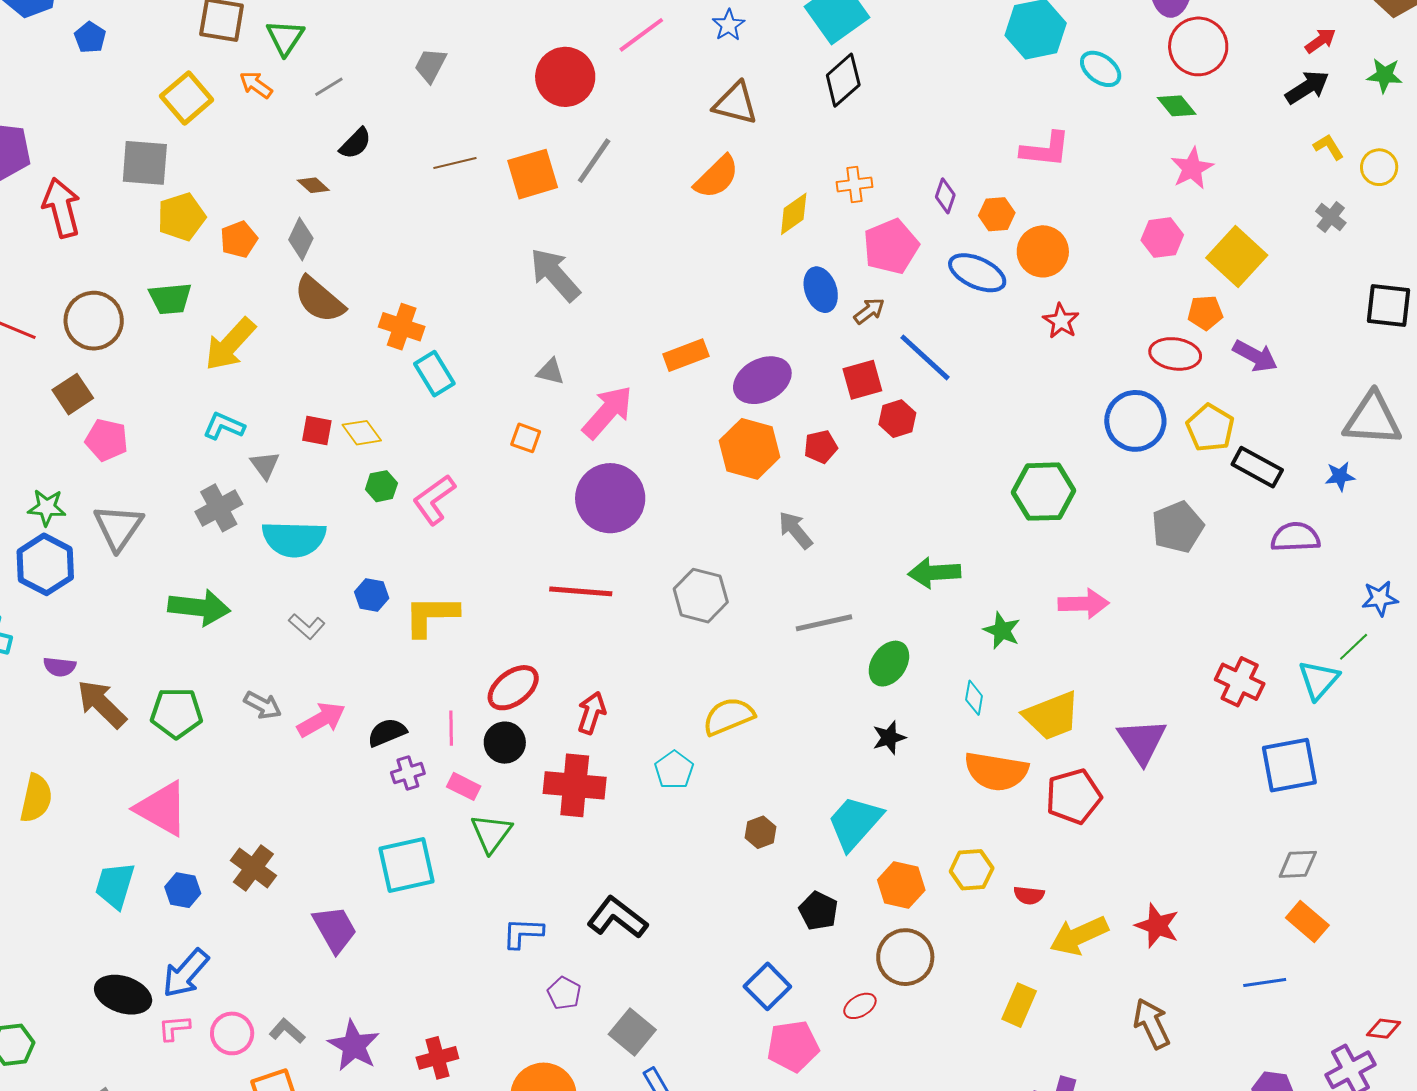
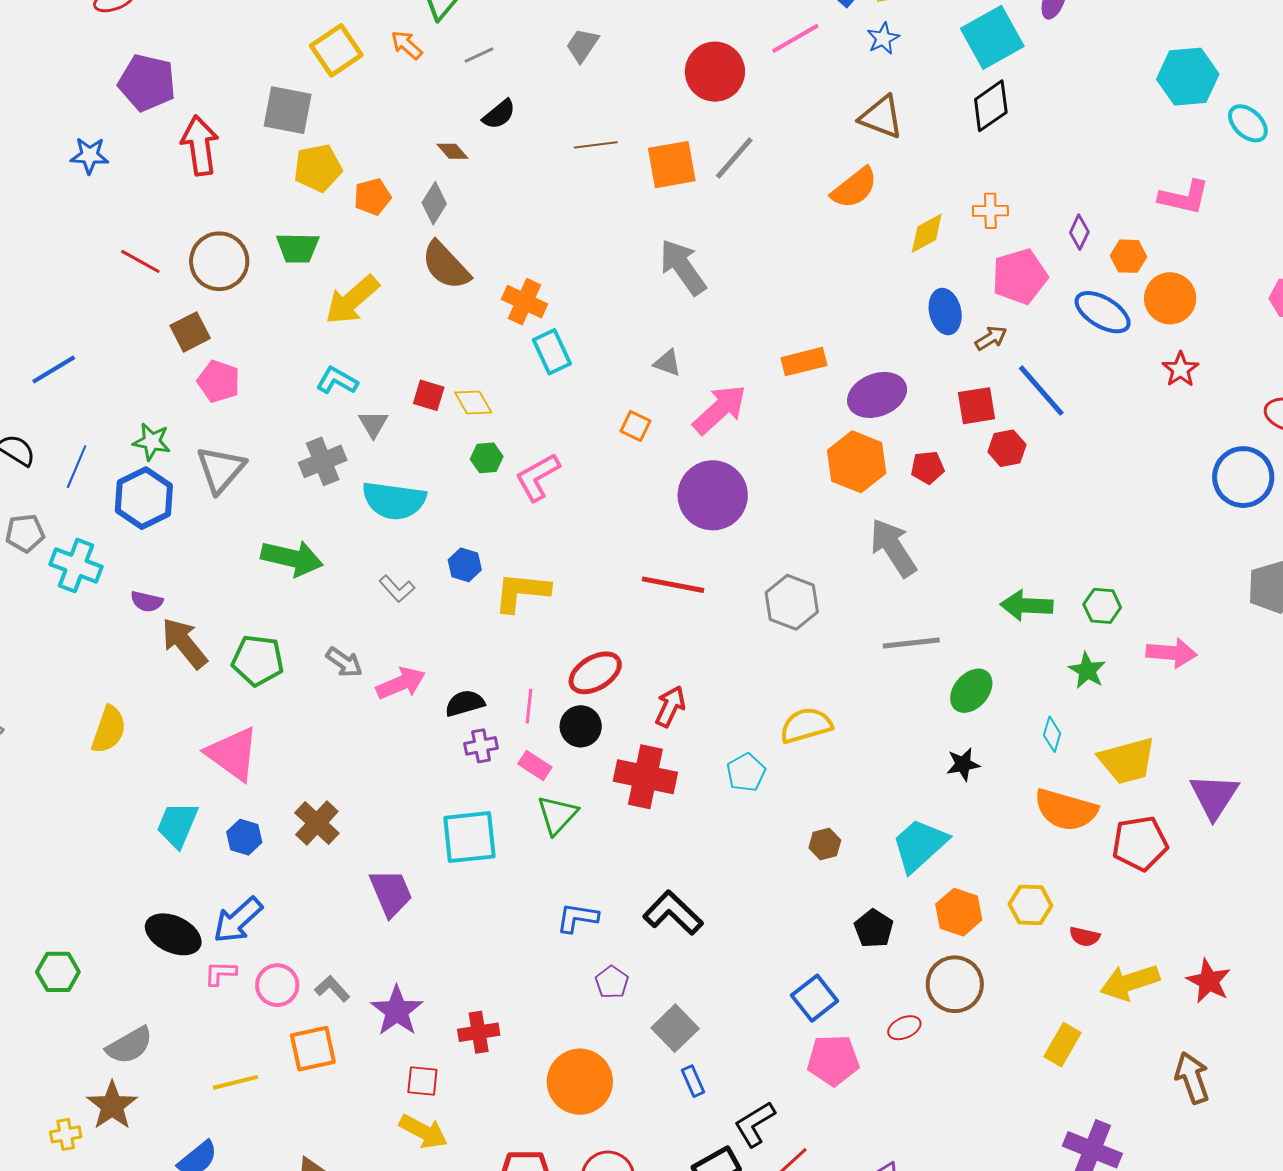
green hexagon: (1044, 492) -> (1102, 606), moved, size x0.6
gray arrow: (795, 530) -> (893, 548), size x1.5

